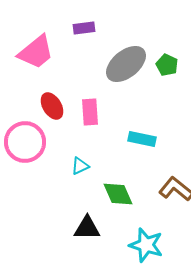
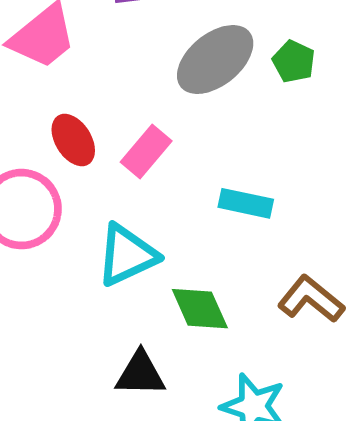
pink rectangle: (90, 112) -> (146, 152), turned 44
cyan triangle: (80, 166) -> (127, 255), size x1.8

